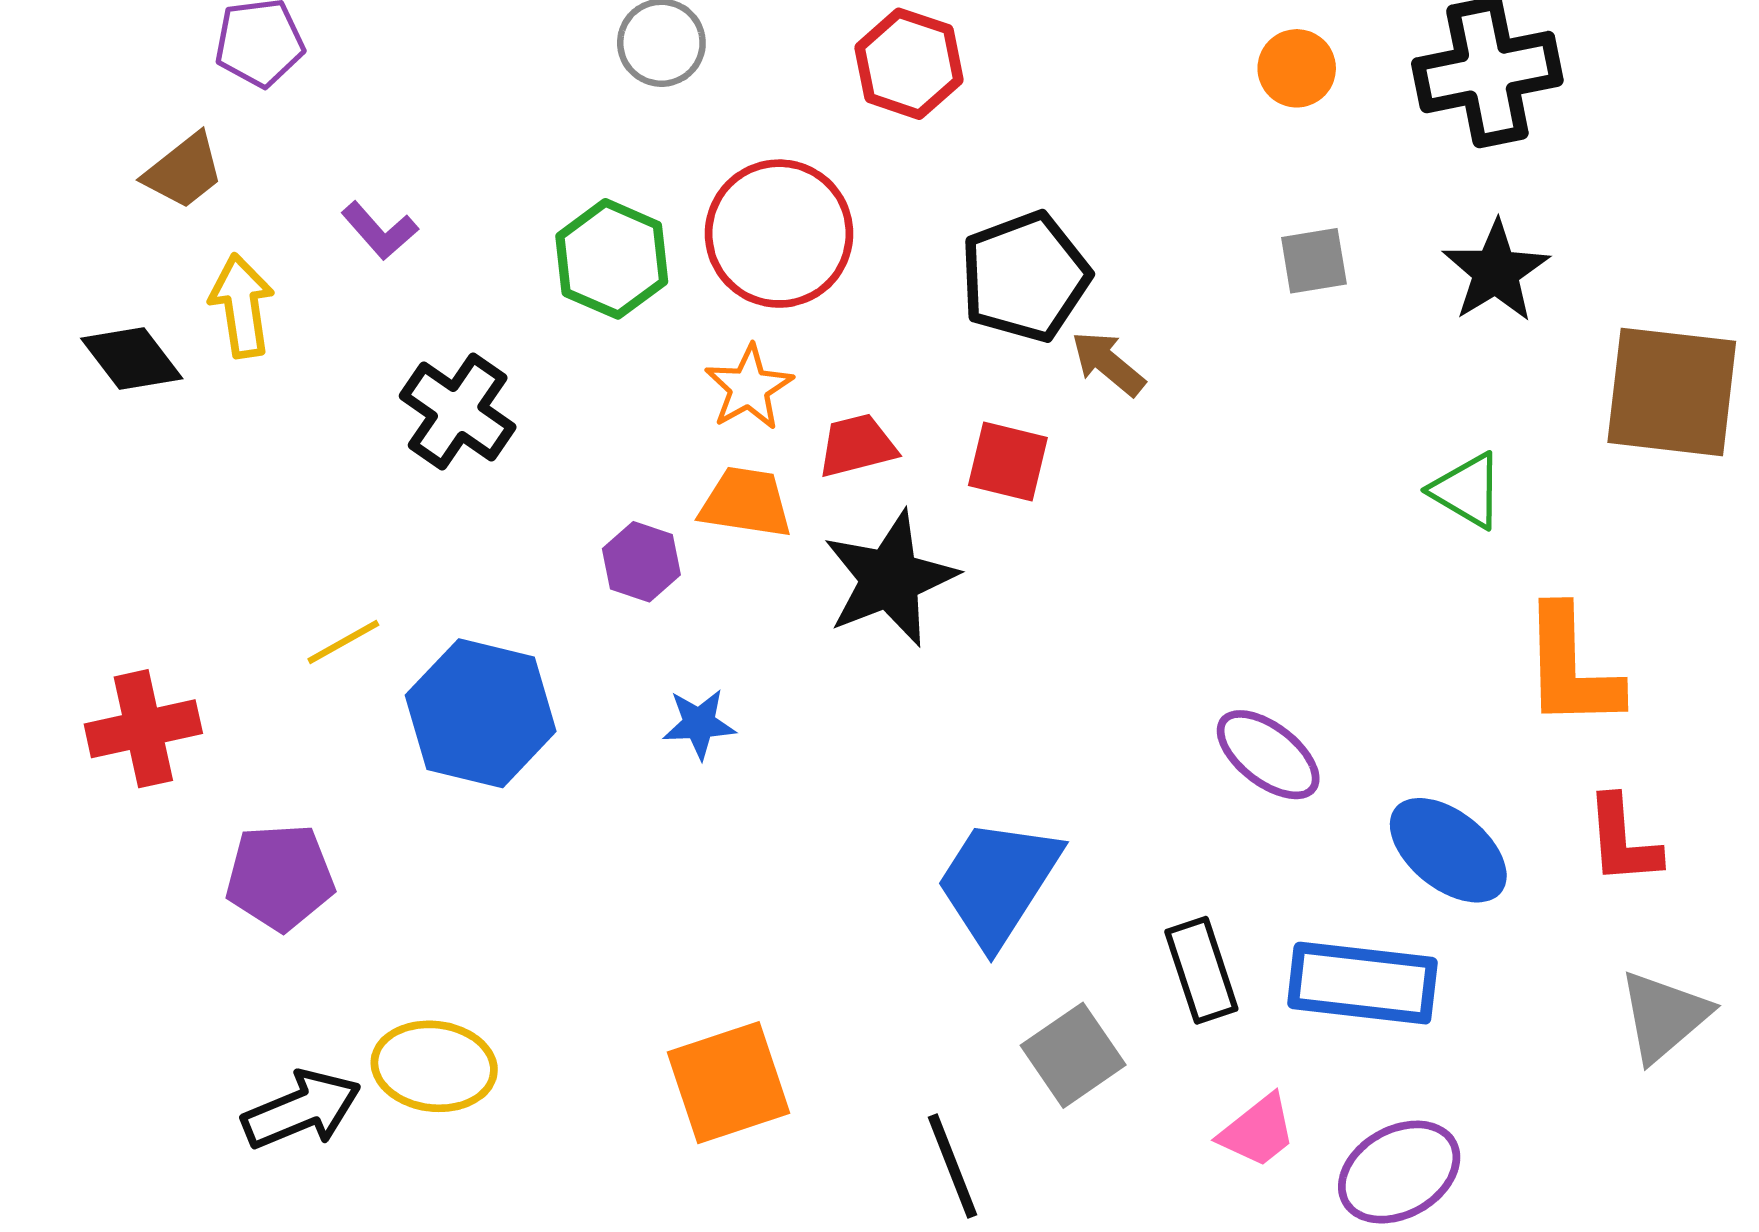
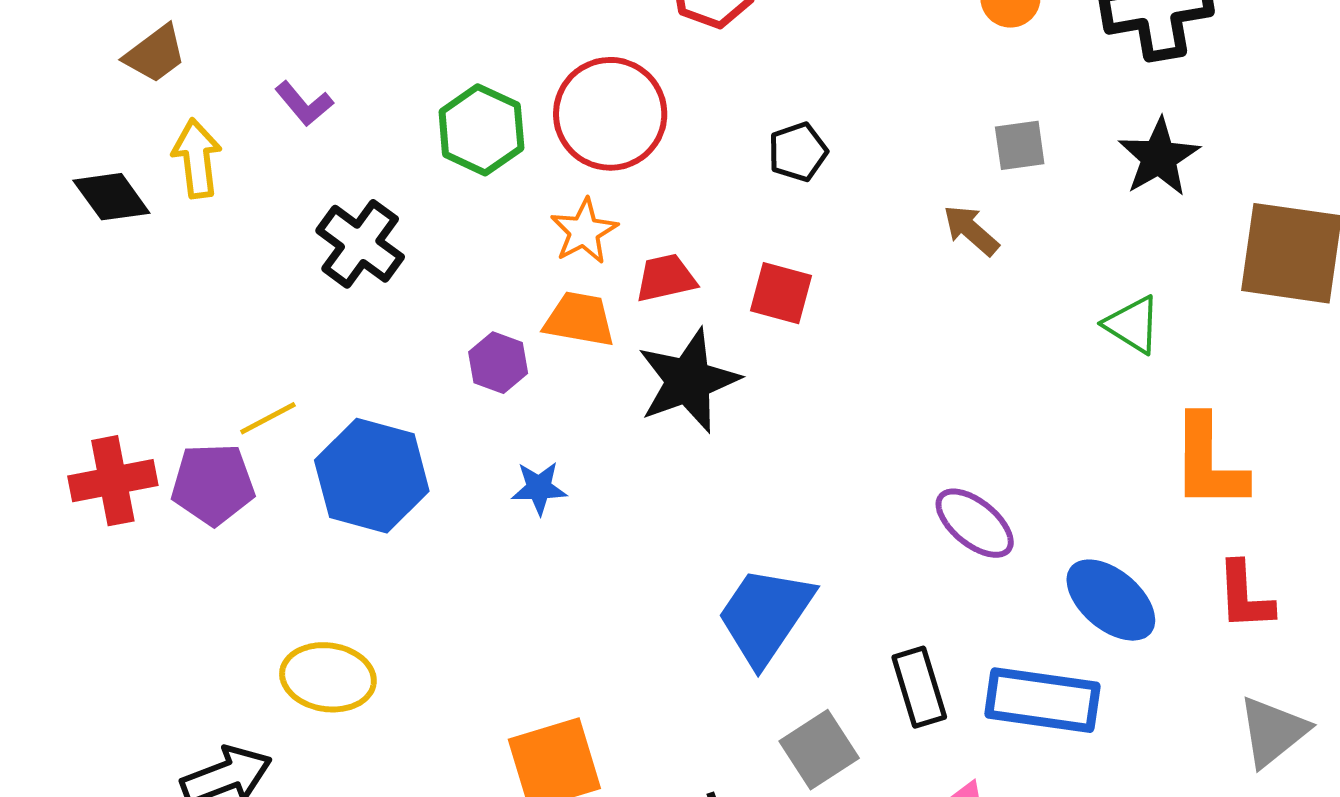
black pentagon: (1025, 277) -> (798, 152), size x0.6
brown arrow: (1108, 363) -> (971, 230), moved
purple pentagon: (280, 877) -> (213, 484), moved
yellow ellipse: (434, 1066) -> (328, 677), moved

